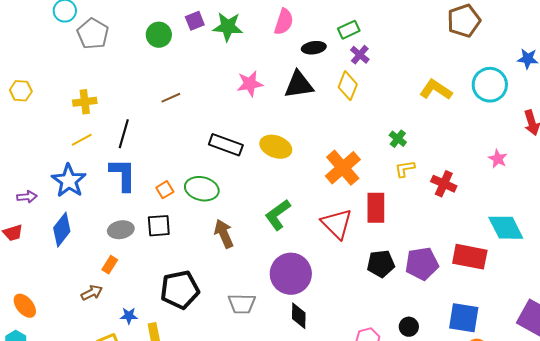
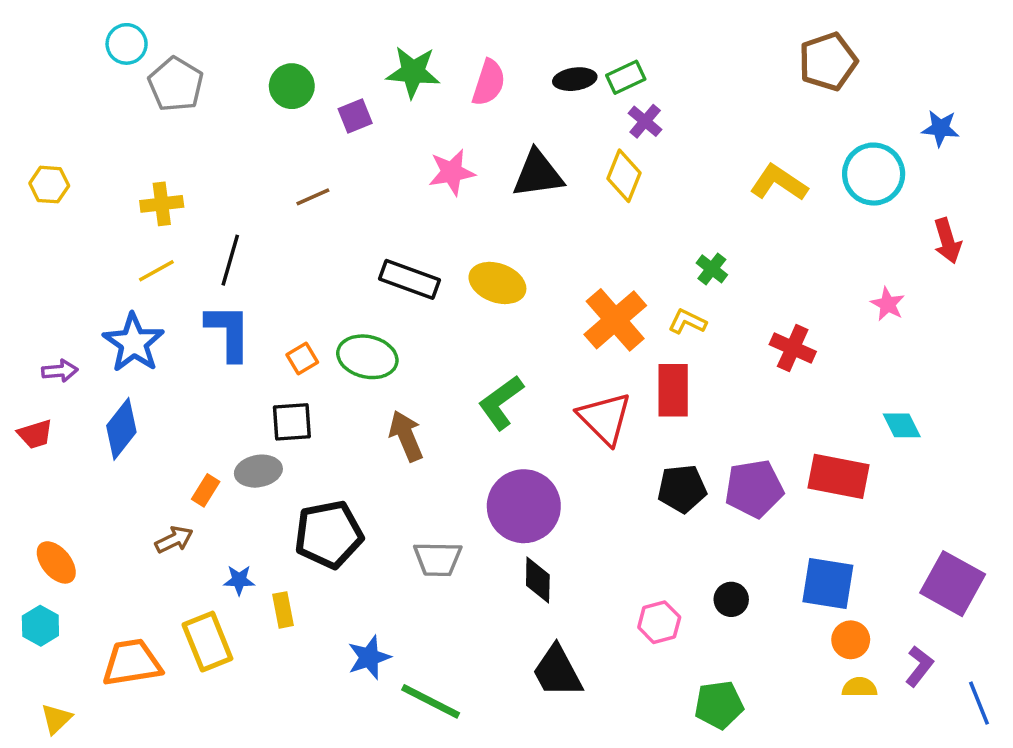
purple square: (195, 21) -> (355, 116), moved
pink semicircle: (284, 22) -> (489, 83), moved
black ellipse: (314, 48) -> (575, 79), moved
yellow L-shape: (405, 169) -> (687, 322), moved, turned 35
cyan diamond: (506, 228) -> (902, 425), size x0.6
gray ellipse: (121, 230) -> (258, 471), moved

